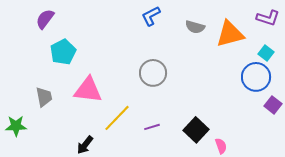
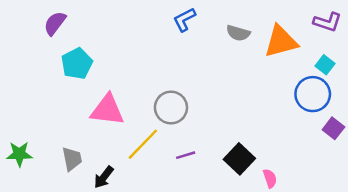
gray circle: (153, 73) -> (171, 108), moved
gray trapezoid: (44, 97) -> (72, 159), moved

